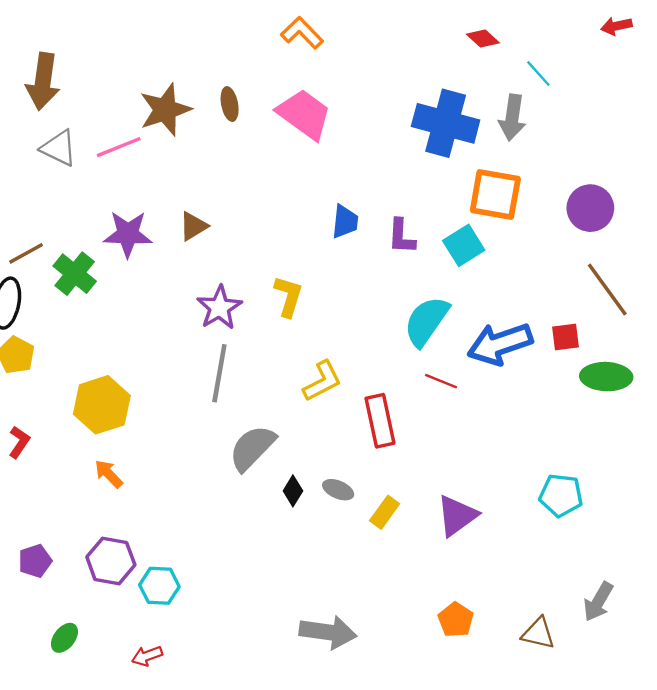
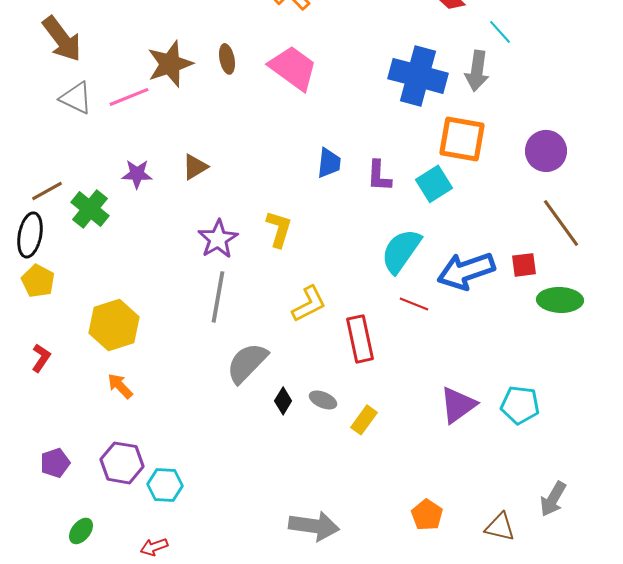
brown arrow: (43, 81) -> (62, 39), turned -45
purple star: (128, 234) -> (137, 174), size x0.7
purple triangle: (457, 516) -> (458, 405), moved

